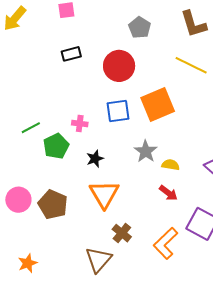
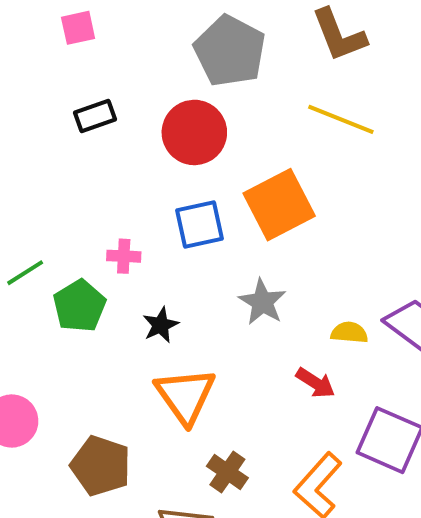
gray pentagon: (140, 28) -> (230, 51), size x1.6
yellow semicircle: (171, 165) -> (349, 333), moved
brown pentagon: (53, 204) -> (101, 466), moved

